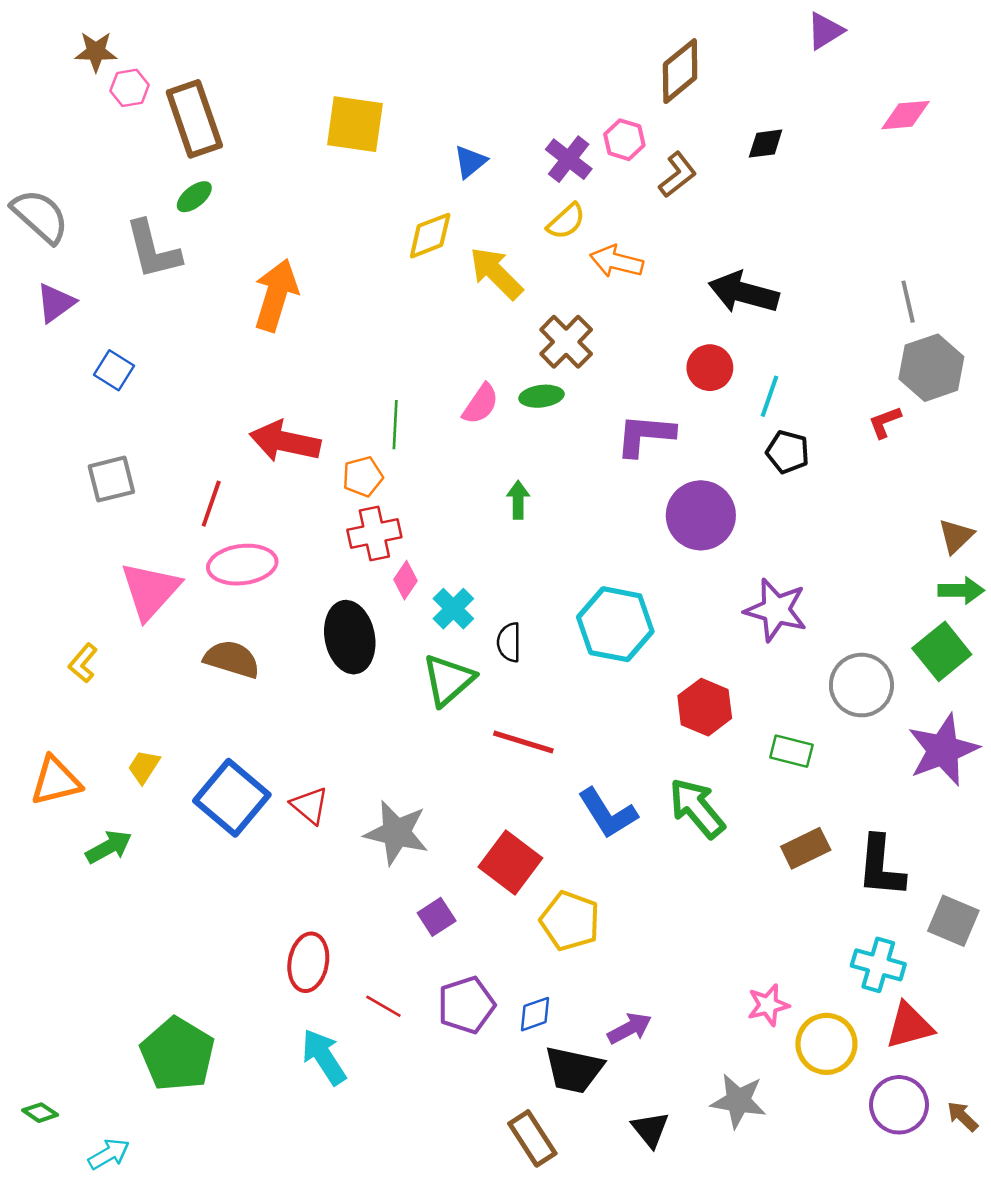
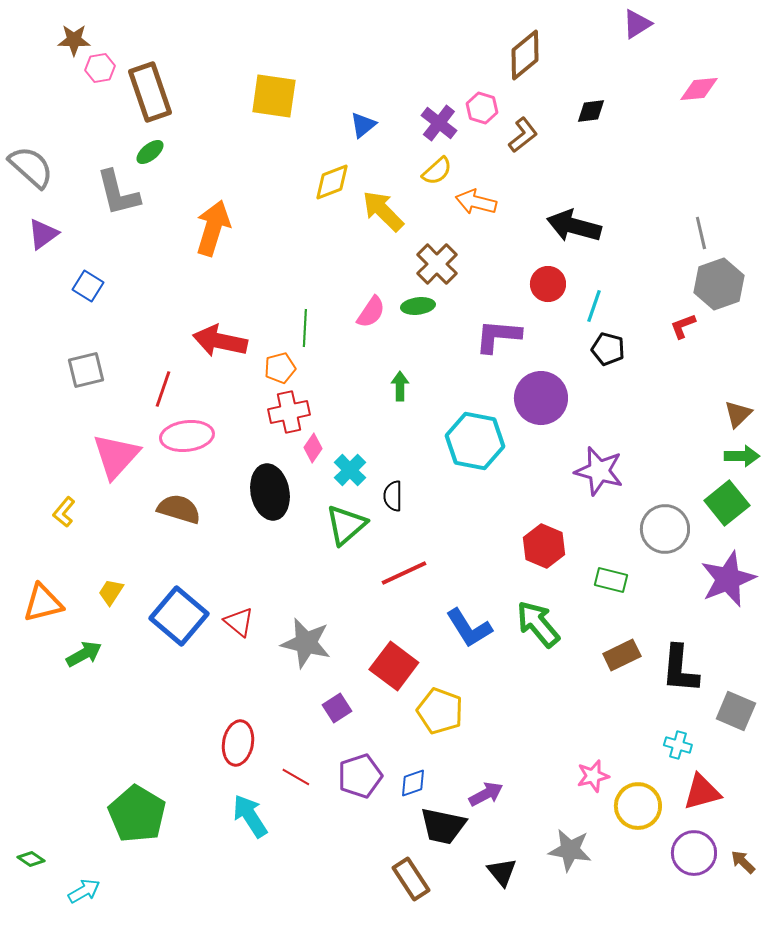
cyan hexagon: (615, 624) -> (475, 441), moved
red line: (523, 742) -> (404, 573), turned -42
cyan cross: (878, 965) -> (678, 745), size x0.7

